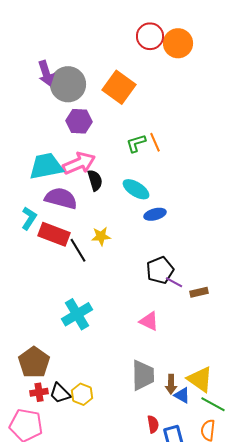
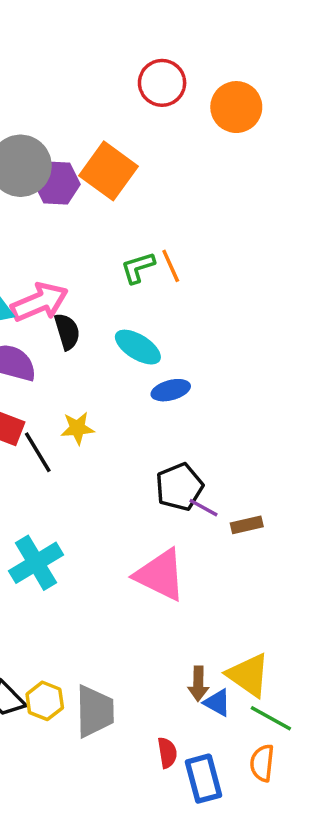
orange circle: (178, 43) -> (236, 107), moved
purple hexagon: (79, 121) -> (57, 183), moved
pink triangle: (149, 321) -> (160, 575), size x1.6
gray trapezoid: (143, 375) -> (95, 711), moved

